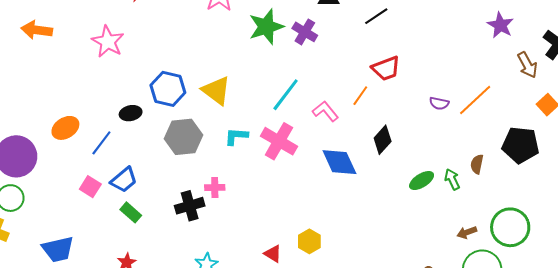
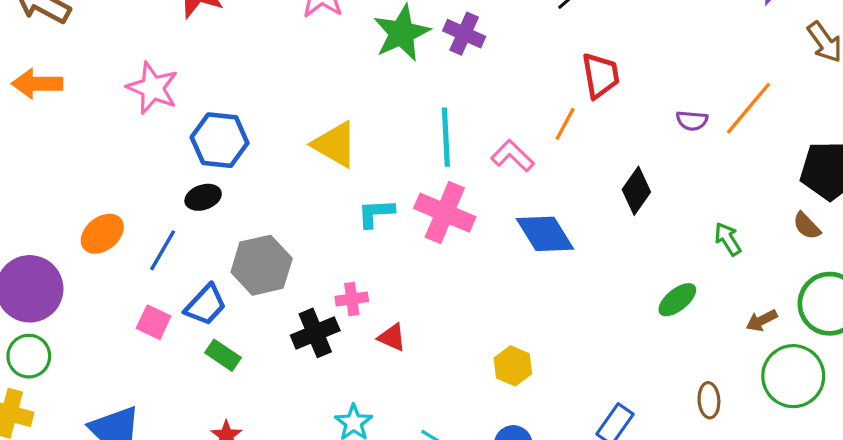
red trapezoid: (386, 68) -> (601, 76), turned -72
blue hexagon: (168, 89) -> (220, 140), moved
cyan line: (286, 95) -> (446, 137), turned -33
gray hexagon: (183, 137) -> (262, 265), moved
black diamond: (383, 140) -> (636, 191), moved
brown semicircle: (477, 164) -> (807, 226), moved, turned -48
green ellipse: (422, 181) -> (677, 300), moved
red triangle: (273, 254) -> (392, 337), moved

